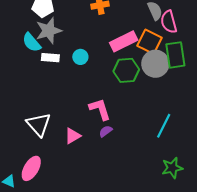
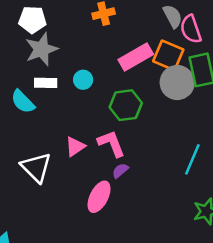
cyan semicircle: (32, 42) -> (23, 102), moved
green hexagon: (126, 70) -> (126, 105), moved
pink triangle: (73, 136) -> (75, 147), moved
pink ellipse: (31, 168) -> (99, 197), moved

